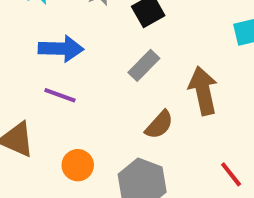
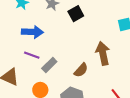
gray rectangle: (144, 65) -> (49, 65), moved

